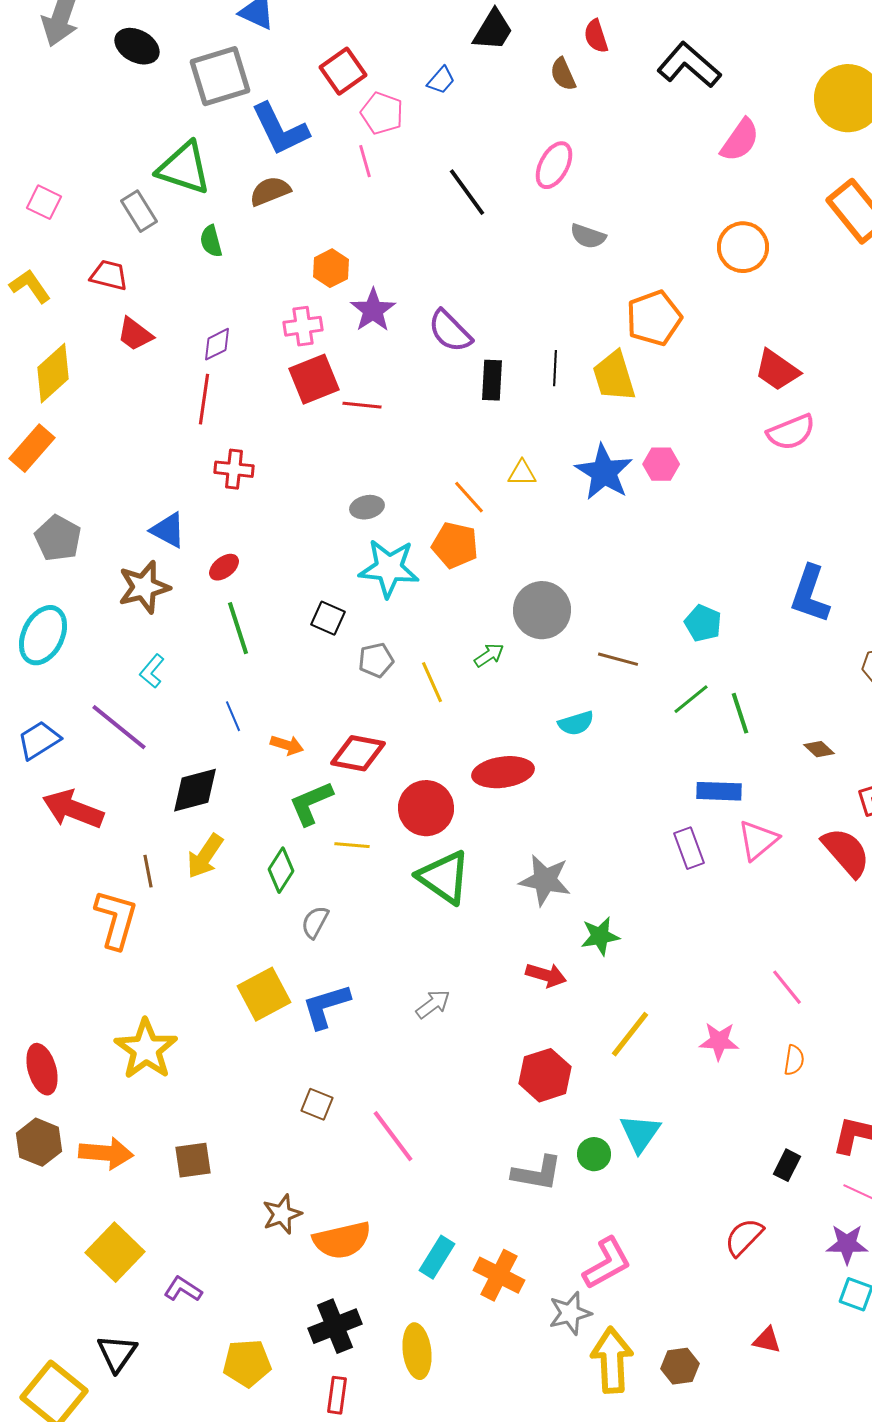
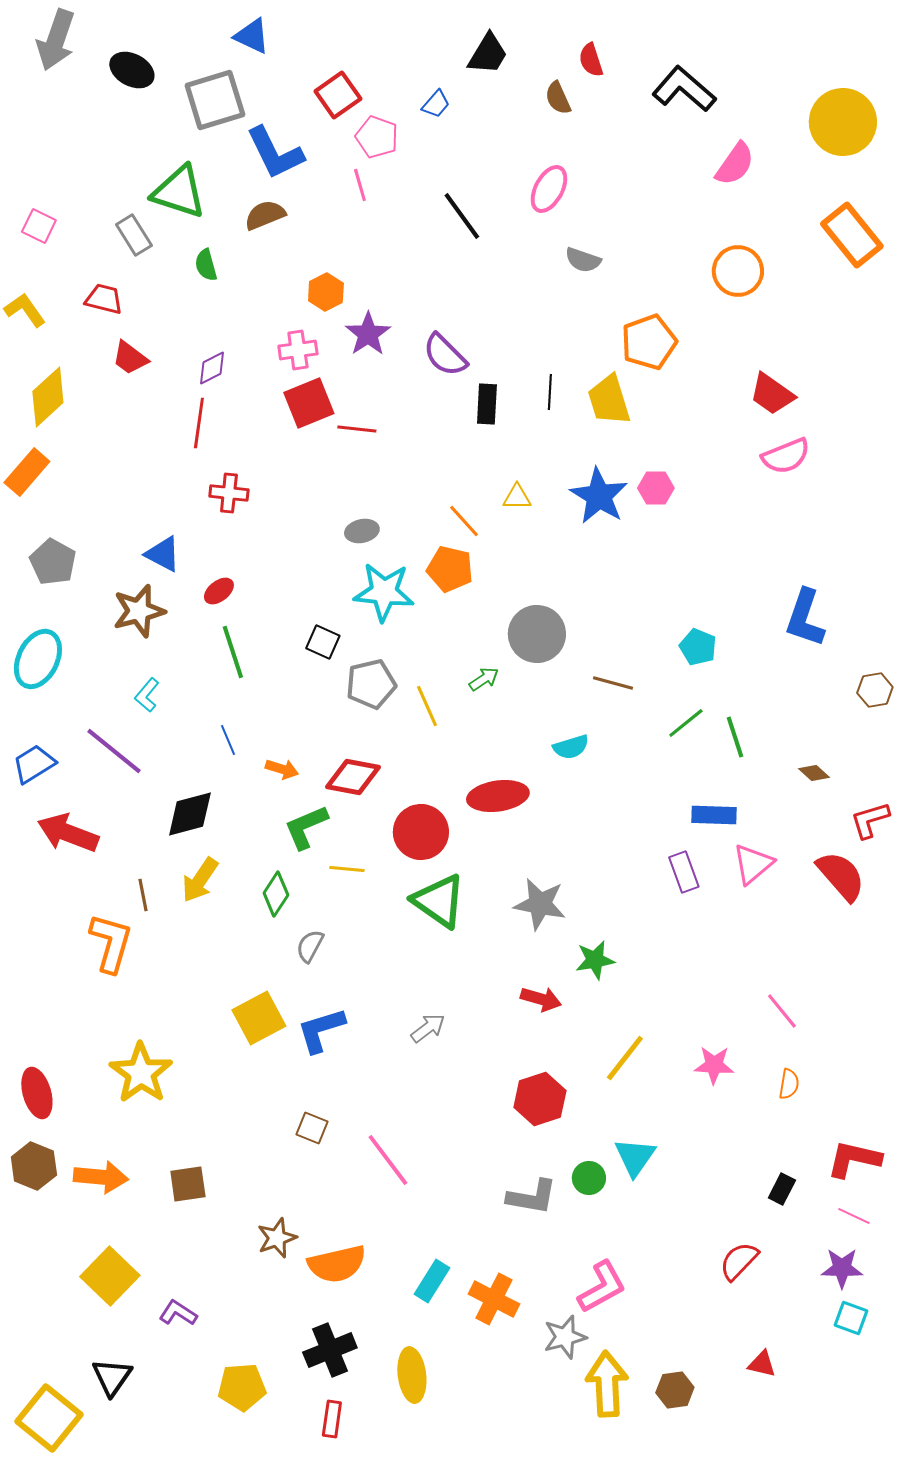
gray pentagon: (376, 660) -> (371, 684), size x1.4

